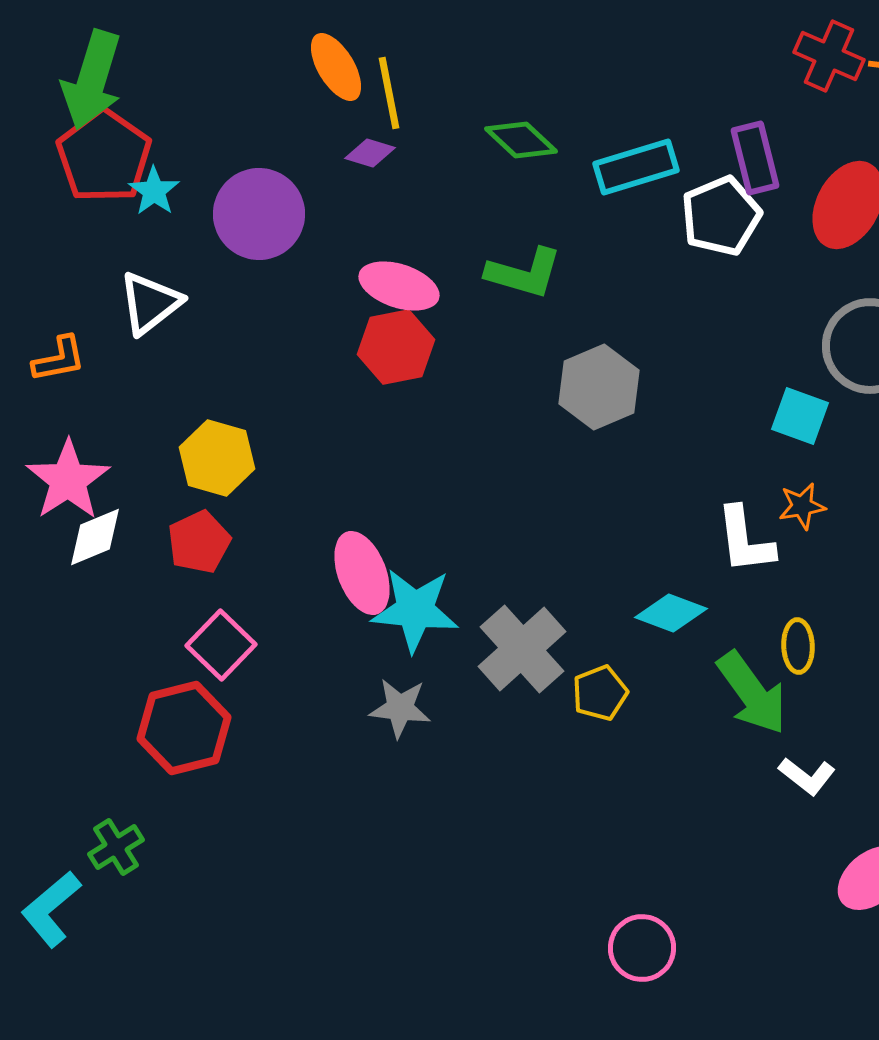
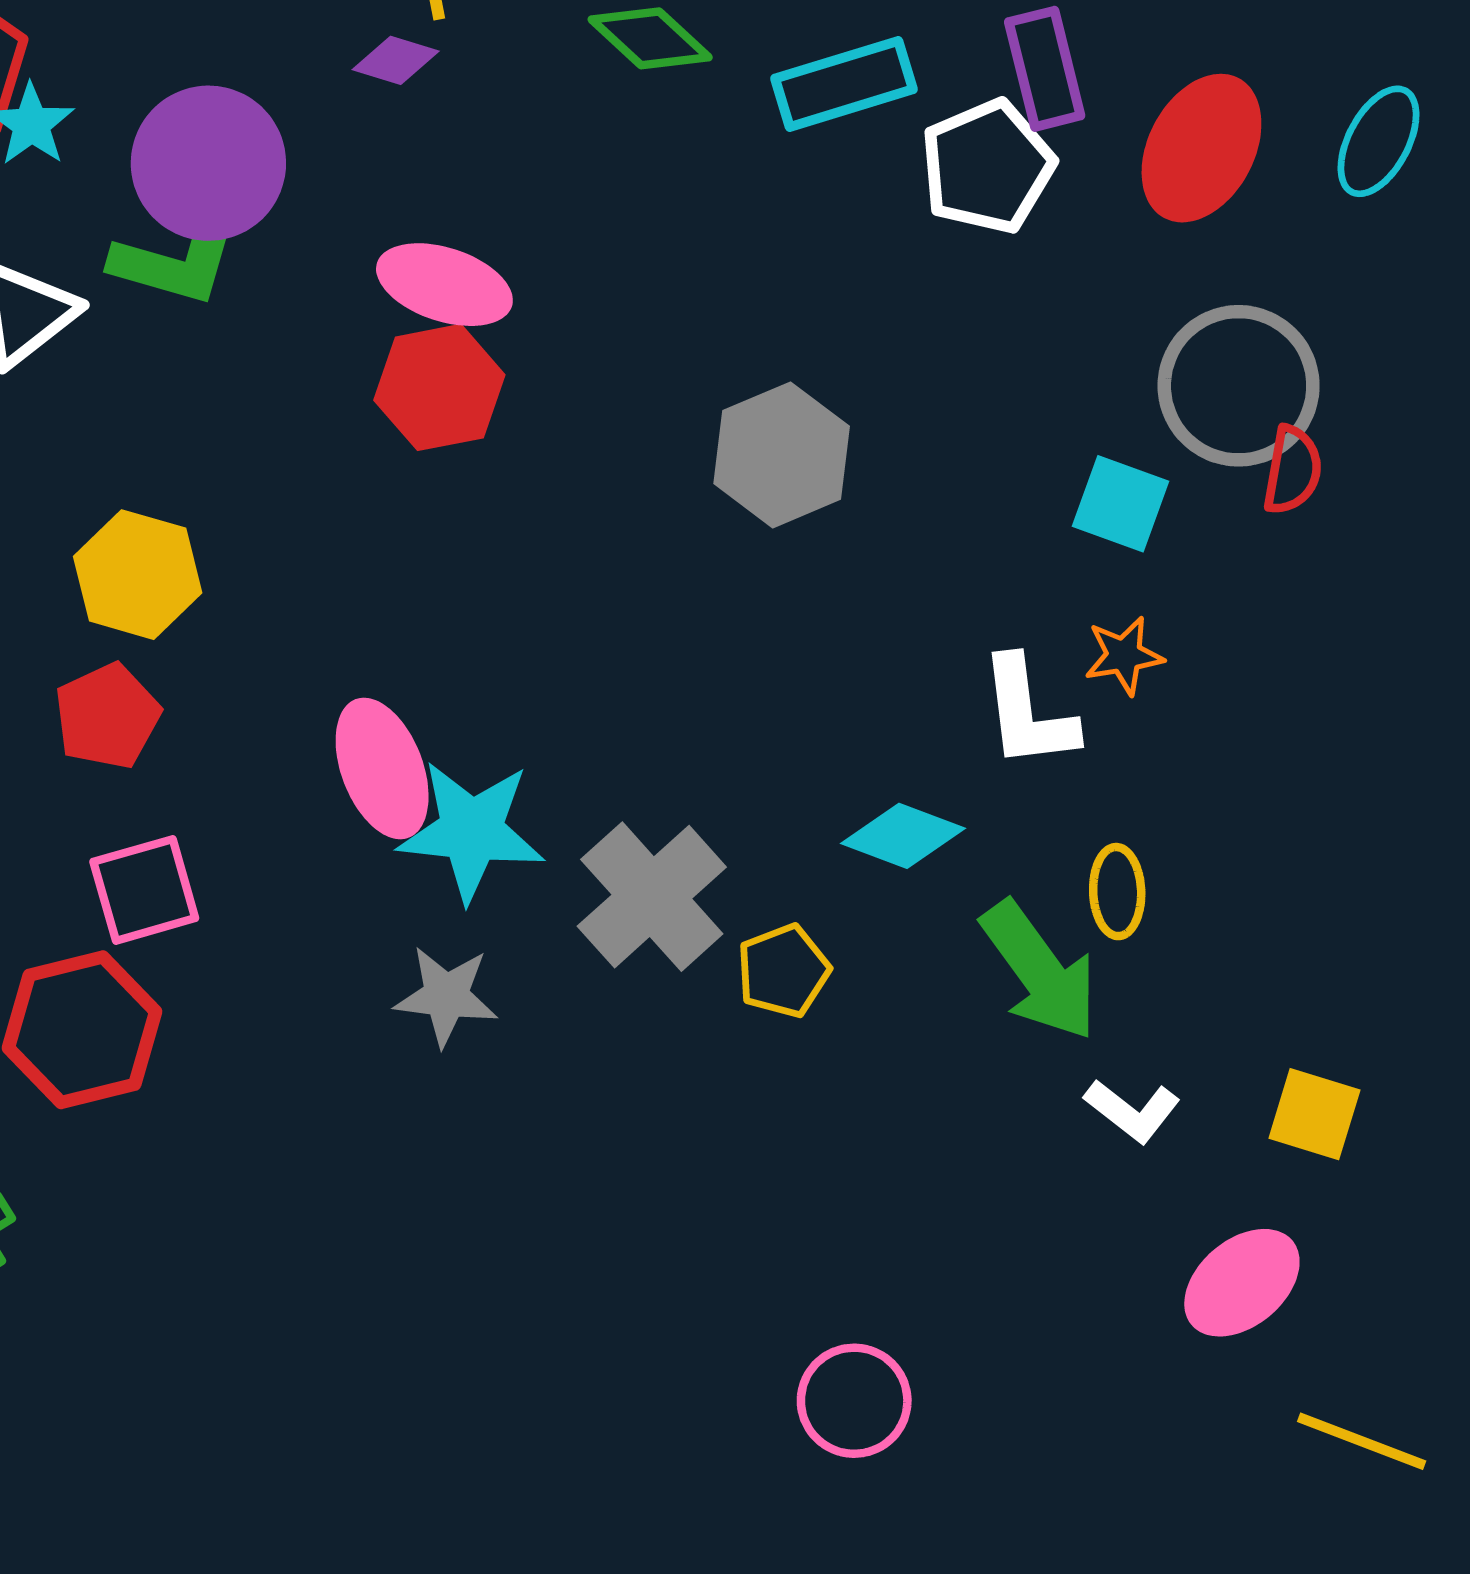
green L-shape: (524, 273) -> (175, 263), moved
pink square: (221, 645) -> (144, 890), turned 30

